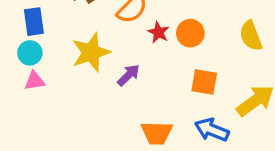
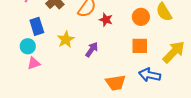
blue rectangle: (34, 22) -> (37, 26), moved
orange circle: (190, 33) -> (141, 17), moved
yellow star: (91, 52) -> (66, 39), size x0.7

